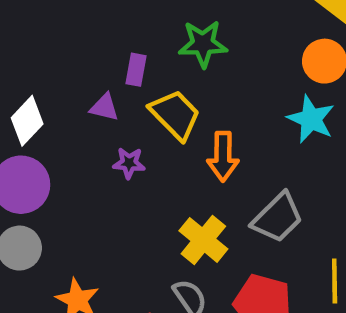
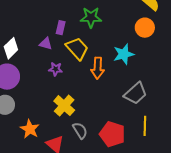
cyan star: (311, 119) -> (124, 54), moved, turned 30
gray trapezoid: (277, 218) -> (135, 93), moved
yellow cross: (203, 240) -> (64, 106), moved

